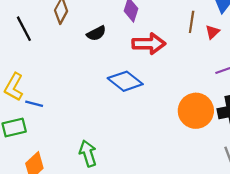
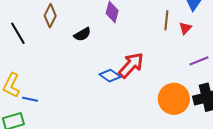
red arrow: (149, 44) -> (131, 65), moved, turned -44
blue diamond: (125, 81) -> (110, 76), size x0.7

